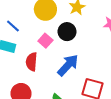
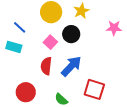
red semicircle: (31, 62) -> (46, 66), moved

